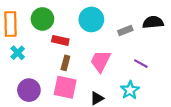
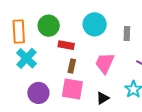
gray rectangle: (125, 30) -> (127, 33), turned -64
cyan cross: (18, 53) -> (27, 58), size x1.5

